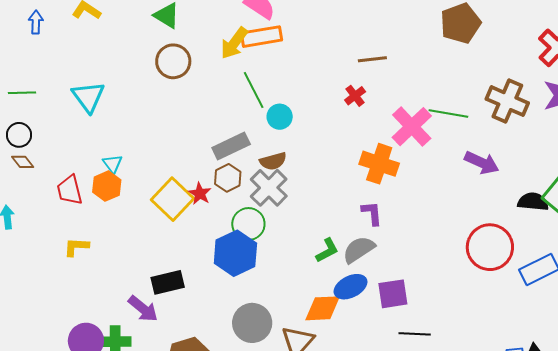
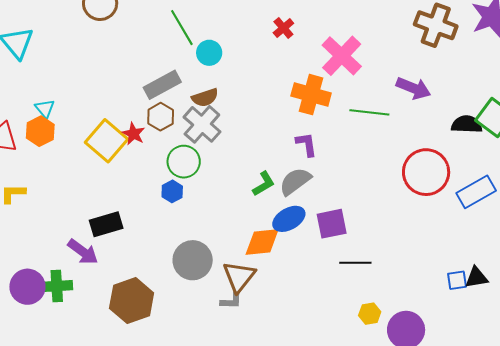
green line: (448, 113) -> (369, 112), moved
blue hexagon: (235, 253) -> (172, 191), size x0.5

